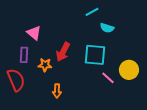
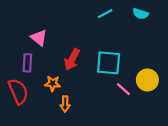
cyan semicircle: (107, 28) -> (141, 14), moved
orange star: (45, 65) -> (53, 83), moved

